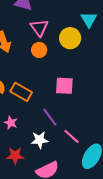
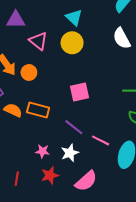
cyan triangle: (89, 20) -> (74, 17), moved
orange circle: (39, 50) -> (29, 73), moved
pink star: (11, 123) -> (42, 151), moved

